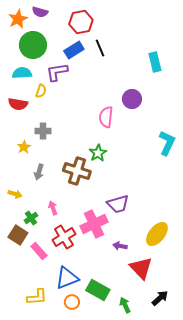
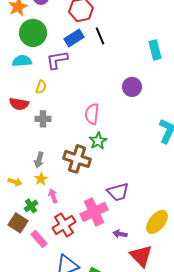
yellow semicircle: (41, 91) -> (41, 87), moved
red semicircle: (18, 104) -> (19, 104), moved
pink semicircle: (106, 117) -> (92, 114), moved
yellow star: (24, 147) -> (41, 179), moved

